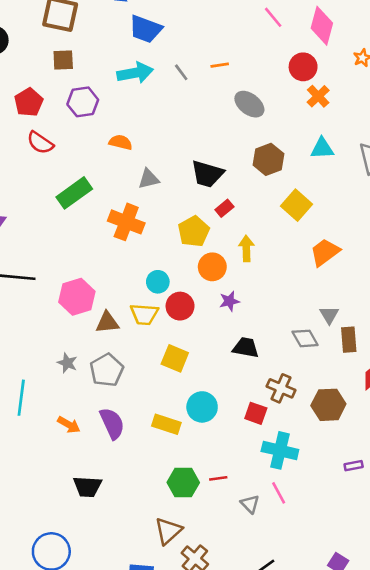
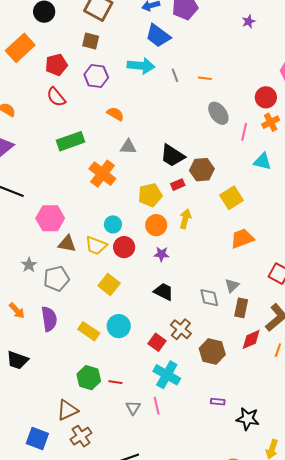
pink line: (273, 17) -> (244, 132), moved, turned 36
brown hexagon: (268, 159) -> (202, 170), moved

